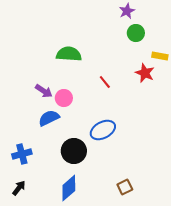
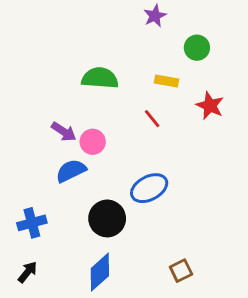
purple star: (127, 11) -> (155, 16), moved
yellow rectangle: (160, 56) -> (166, 81), moved

